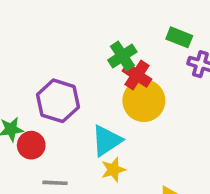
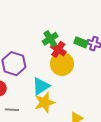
green rectangle: (179, 37) -> (81, 42), moved
yellow star: (113, 170) -> (45, 102), size x1.5

